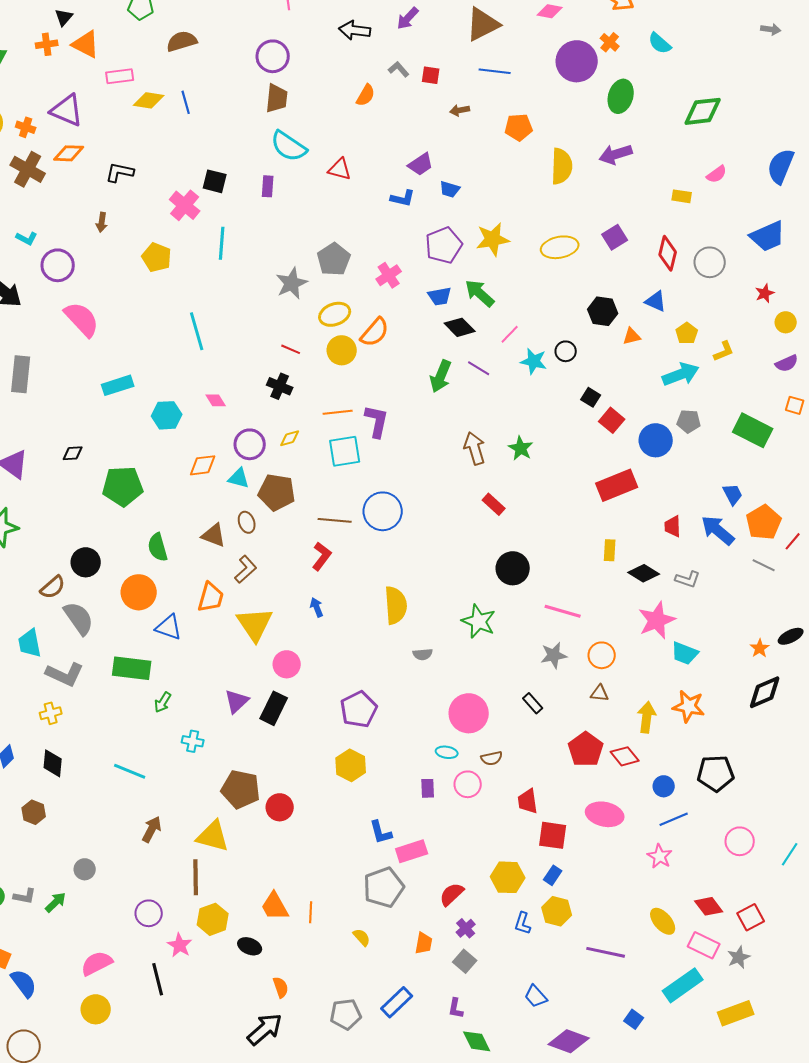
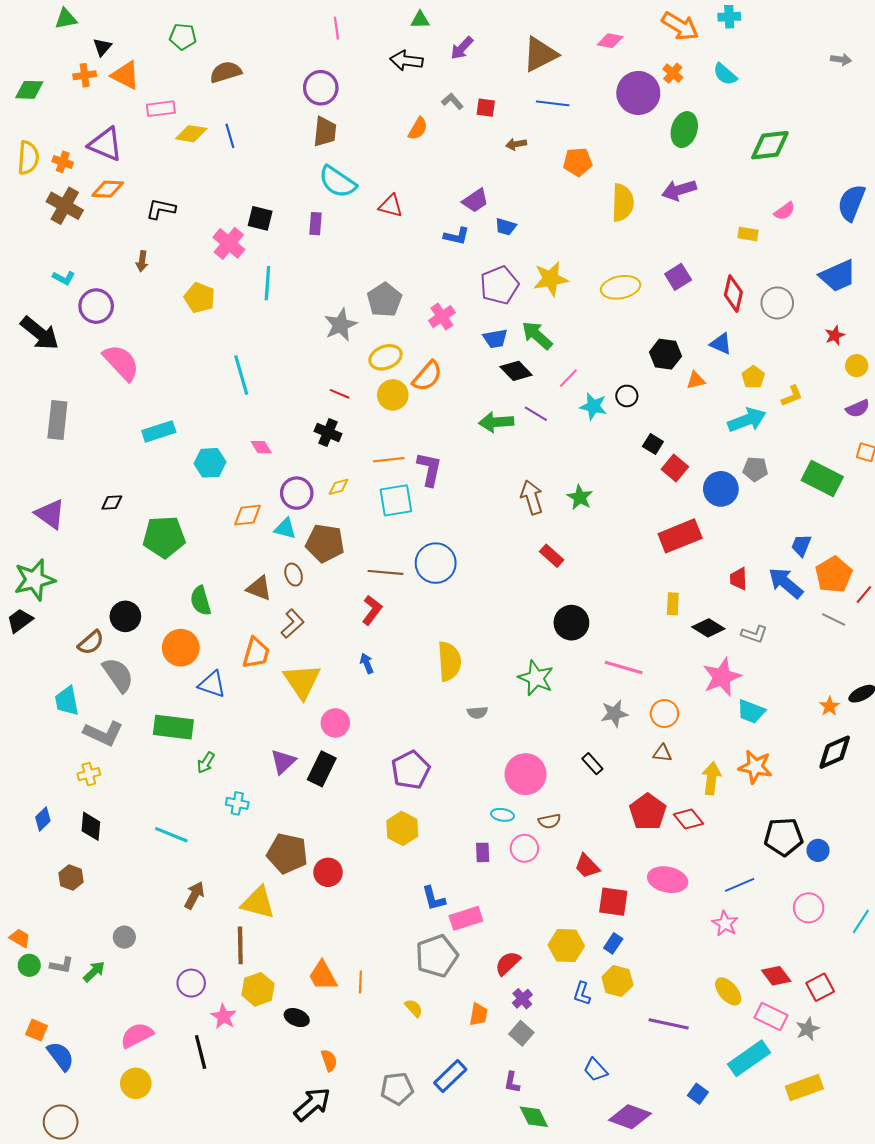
green arrow: (441, 376) -> (496, 422), turned 64
blue trapezoid: (733, 494) -> (801, 545), turned -130
blue circle: (664, 786) -> (818, 850), moved
red trapezoid: (528, 801) -> (587, 866), turned -36

